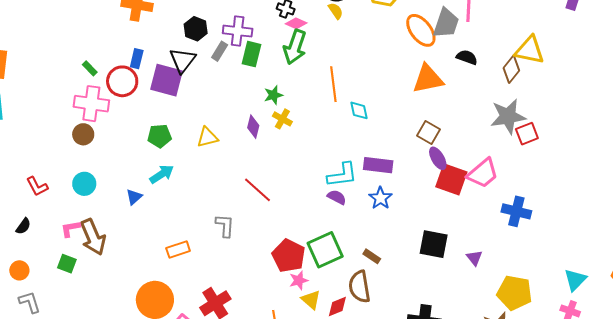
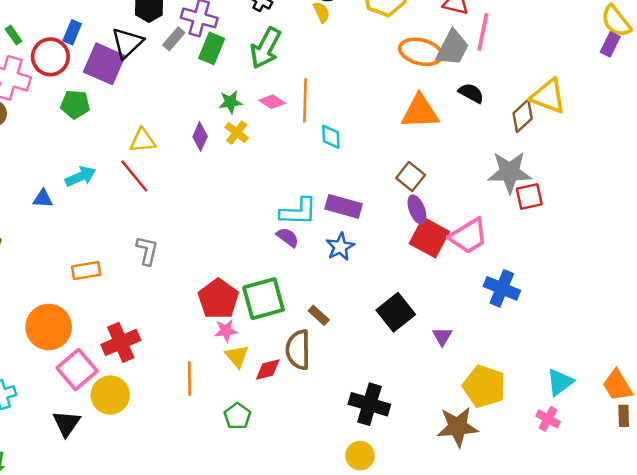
pink diamond: (296, 23) -> (272, 102), moved
orange ellipse: (421, 30) -> (421, 52), turned -48
green pentagon: (160, 136) -> (75, 104), moved
red line: (258, 190) -> (134, 176), moved
blue triangle: (134, 197) -> (43, 199), turned 36
black square: (434, 244) -> (396, 312), turned 32

